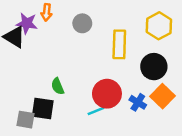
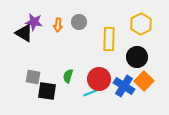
orange arrow: (46, 12) -> (58, 25), moved
green semicircle: (58, 86) -> (68, 76), moved, turned 40
blue cross: (138, 102) -> (124, 86), size x1.5
gray square: (26, 120) -> (33, 77), moved

